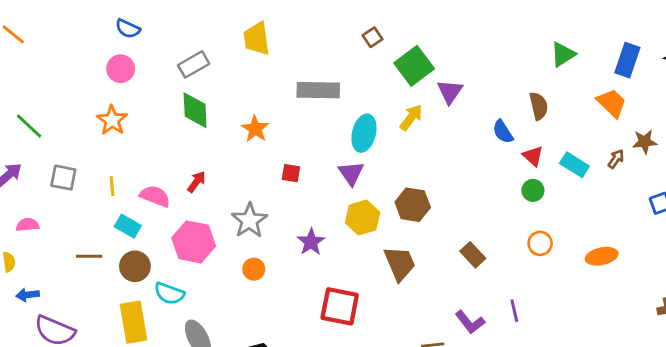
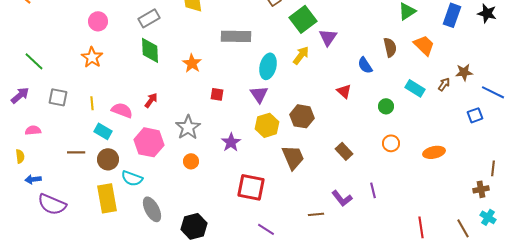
orange trapezoid: (612, 103) -> (424, 45), moved
red triangle: (533, 156) -> (344, 91), moved

